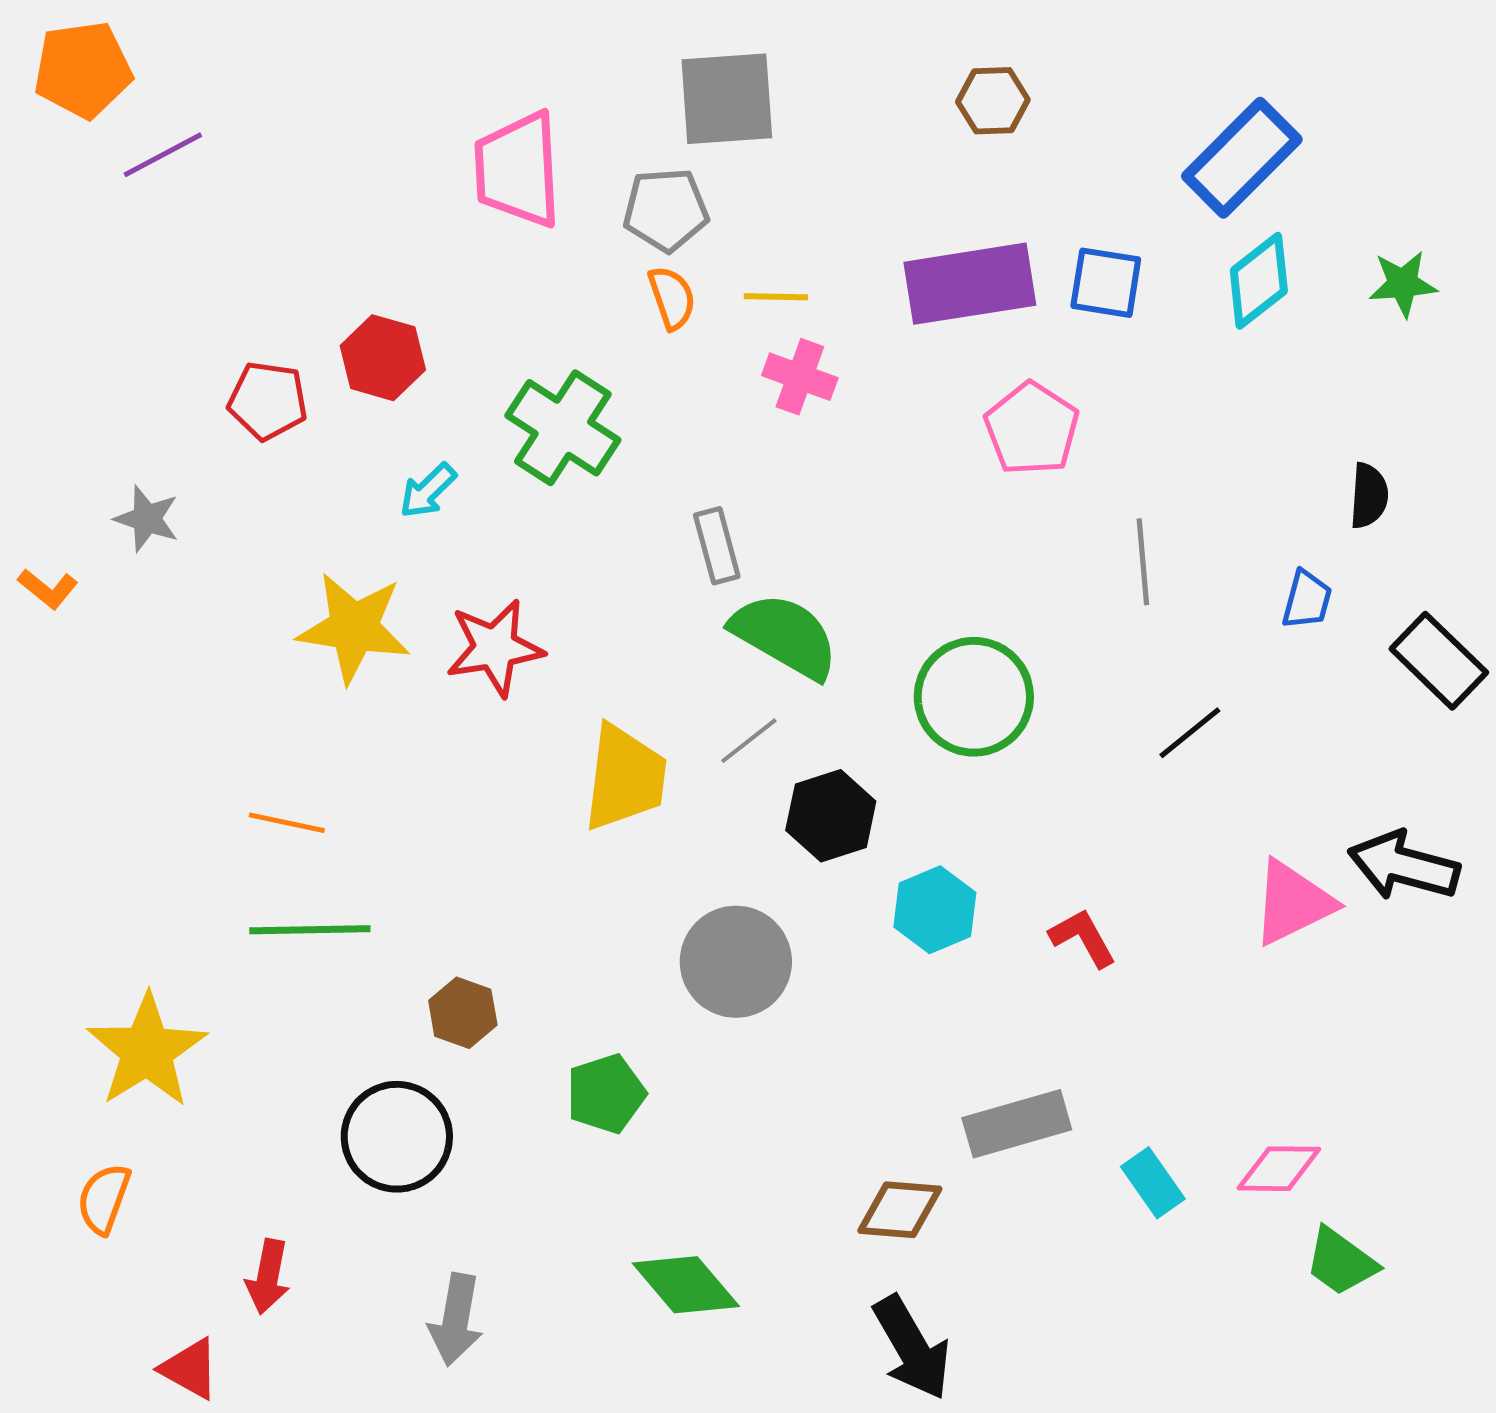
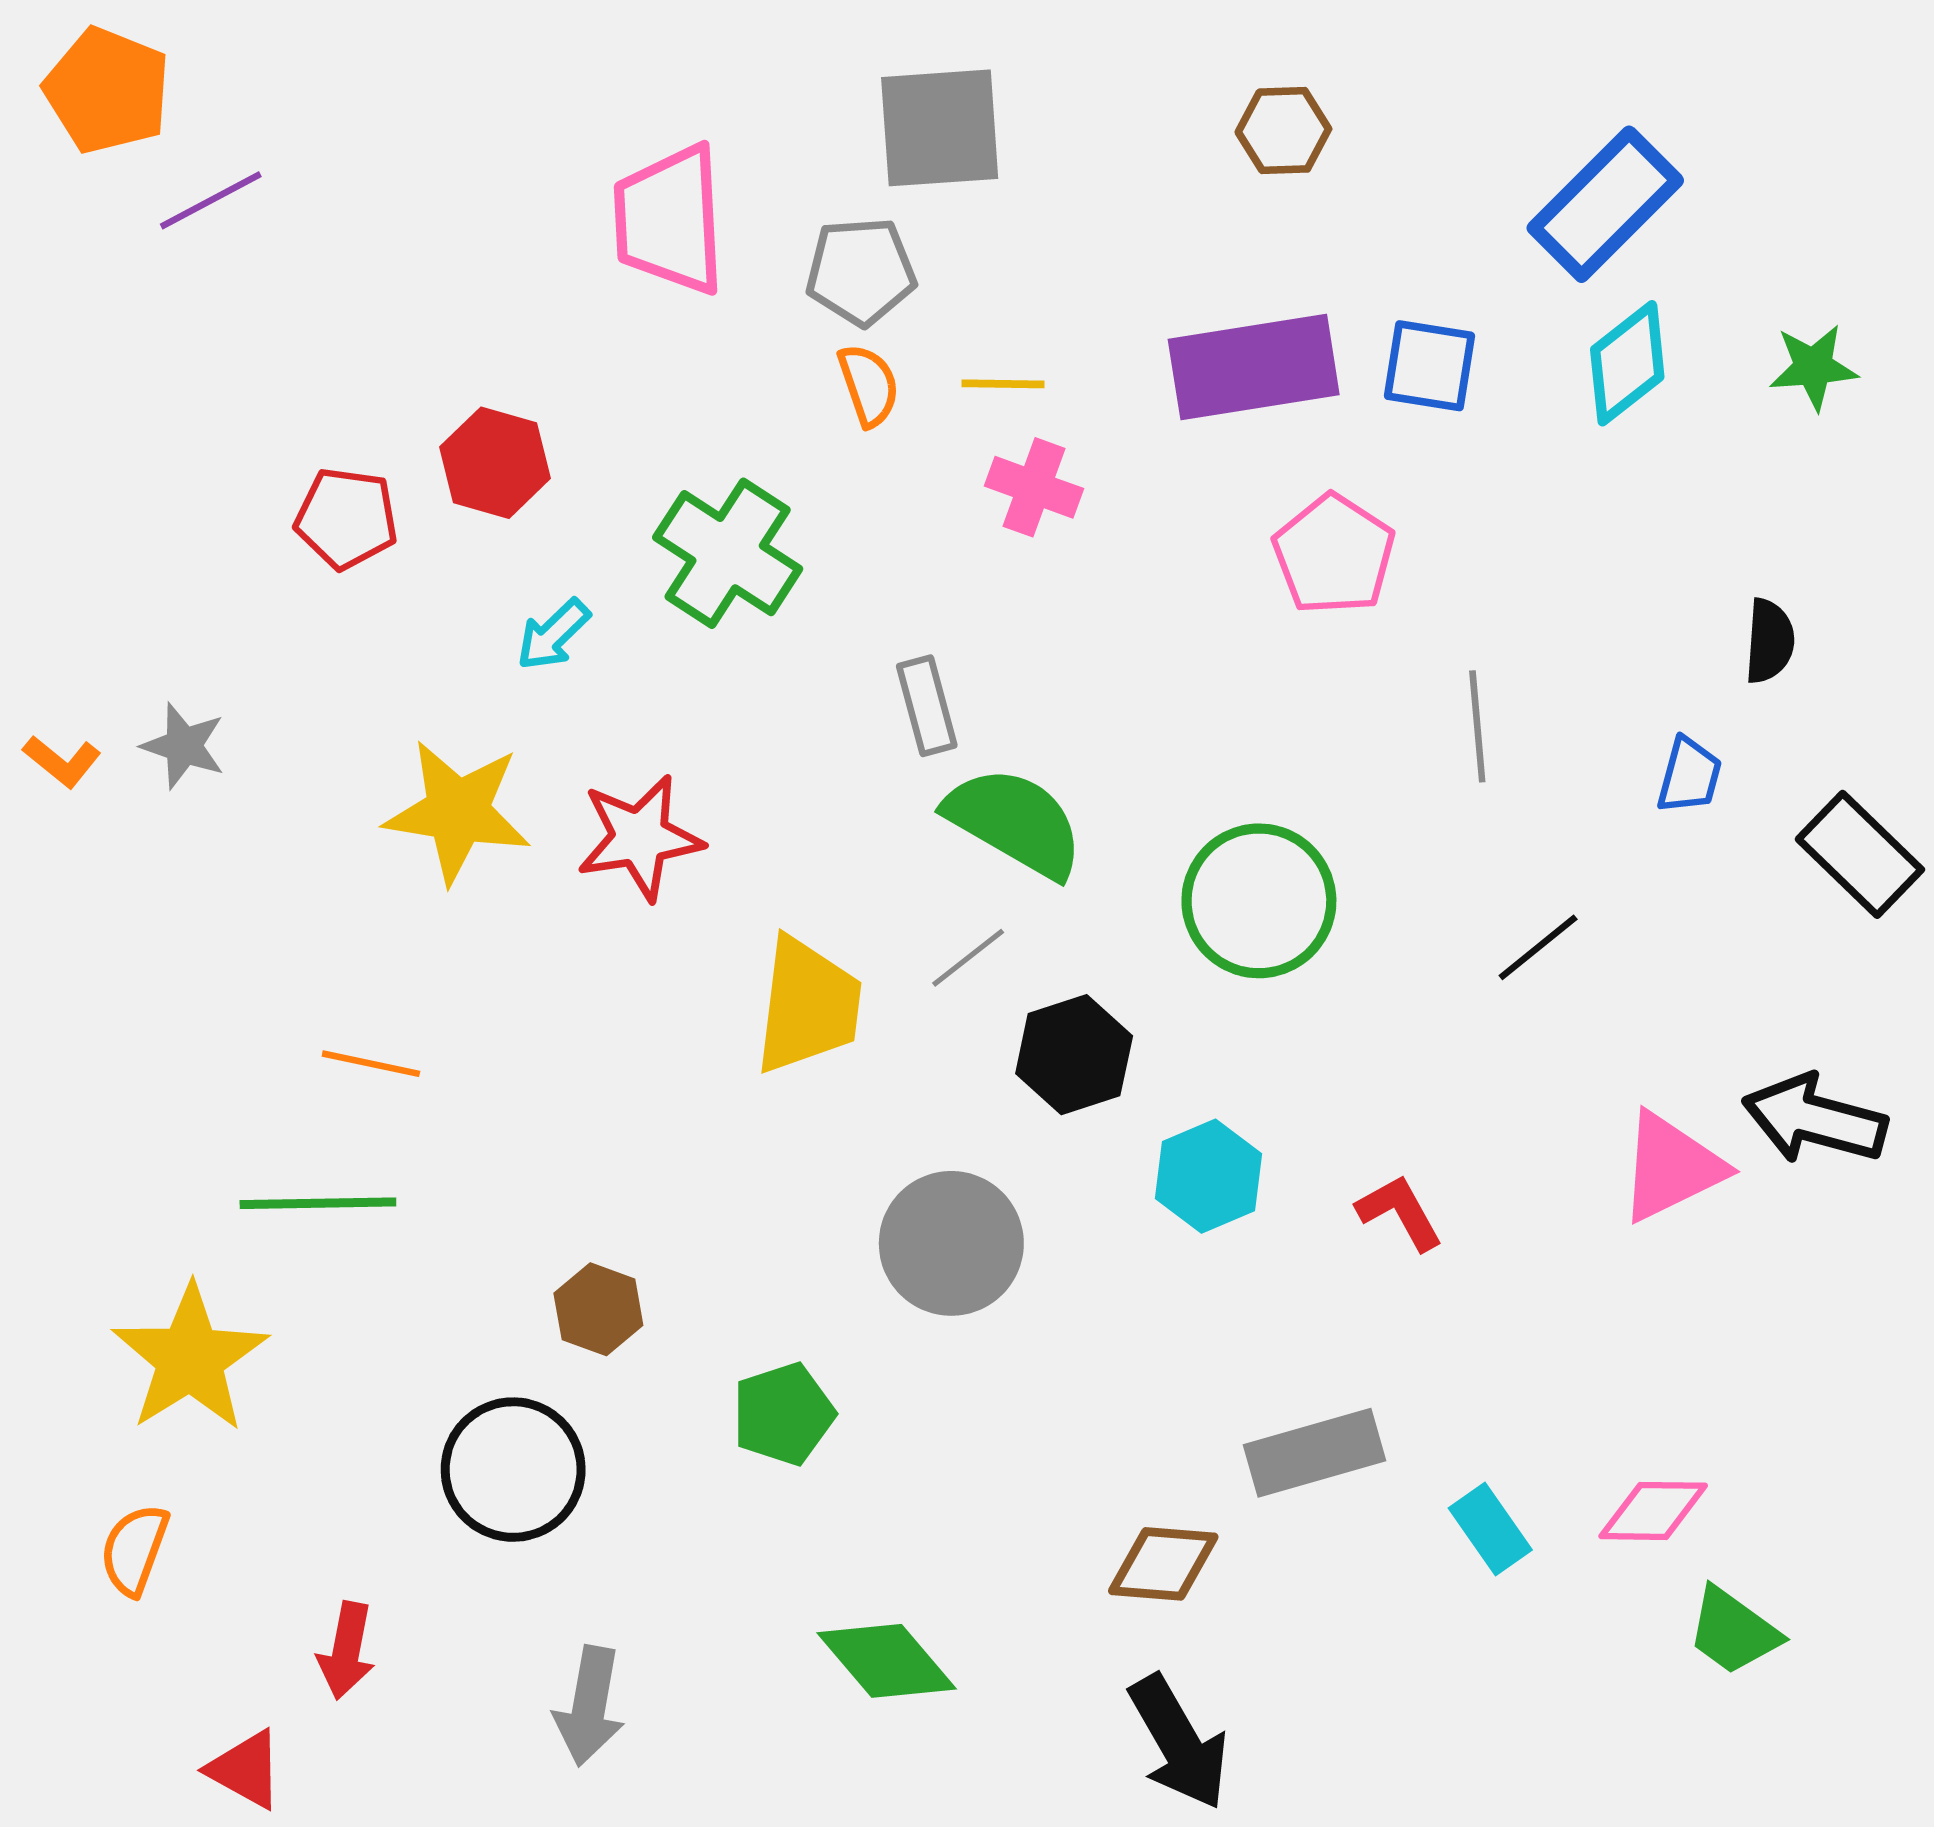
orange pentagon: (83, 70) -> (107, 90), turned 30
gray star: (147, 519) -> (184, 746), moved
green line: (310, 930) -> (318, 1203), moved

